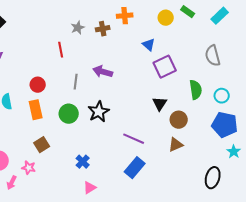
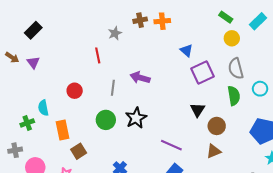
yellow circle: (166, 18) -> (232, 38), moved
brown cross: (103, 29) -> (140, 20), moved
gray semicircle: (213, 56) -> (236, 69), moved
cyan circle: (222, 96) -> (260, 89), moved
orange rectangle: (36, 110) -> (62, 130), moved

